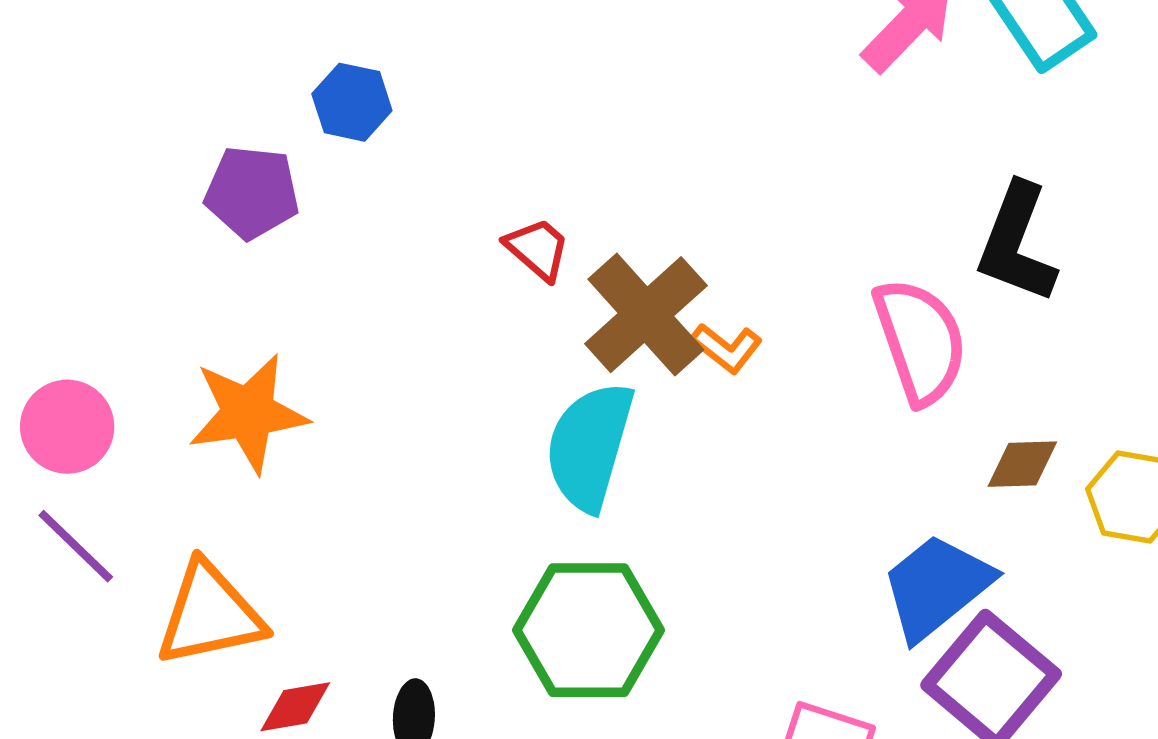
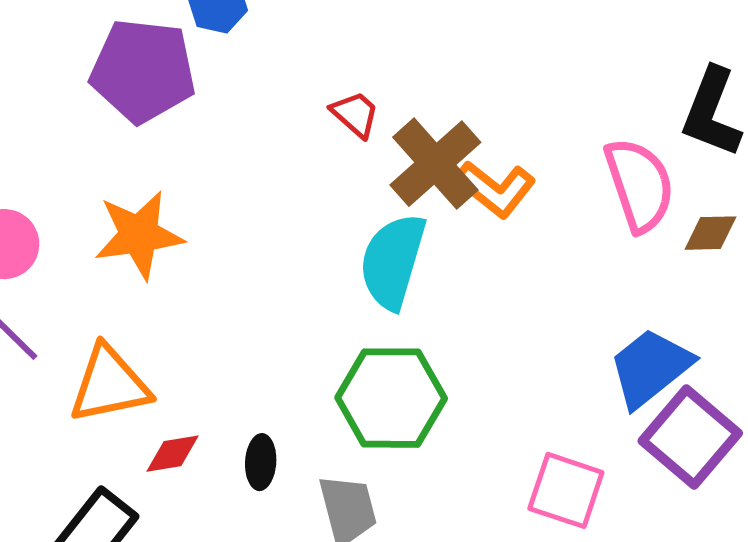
purple pentagon: (252, 192) -> (143, 71), size x1.5
orange L-shape: (726, 348) -> (495, 189), size x1.5
brown diamond: (1022, 464) -> (710, 233), moved

